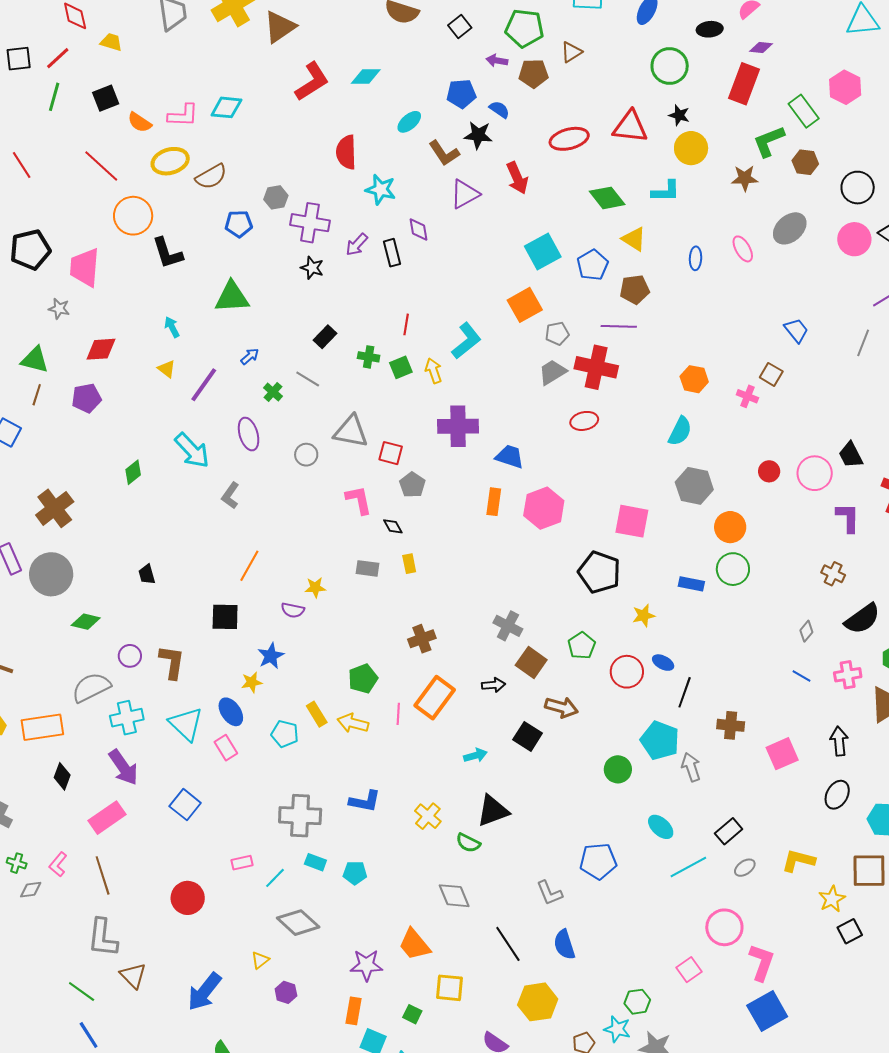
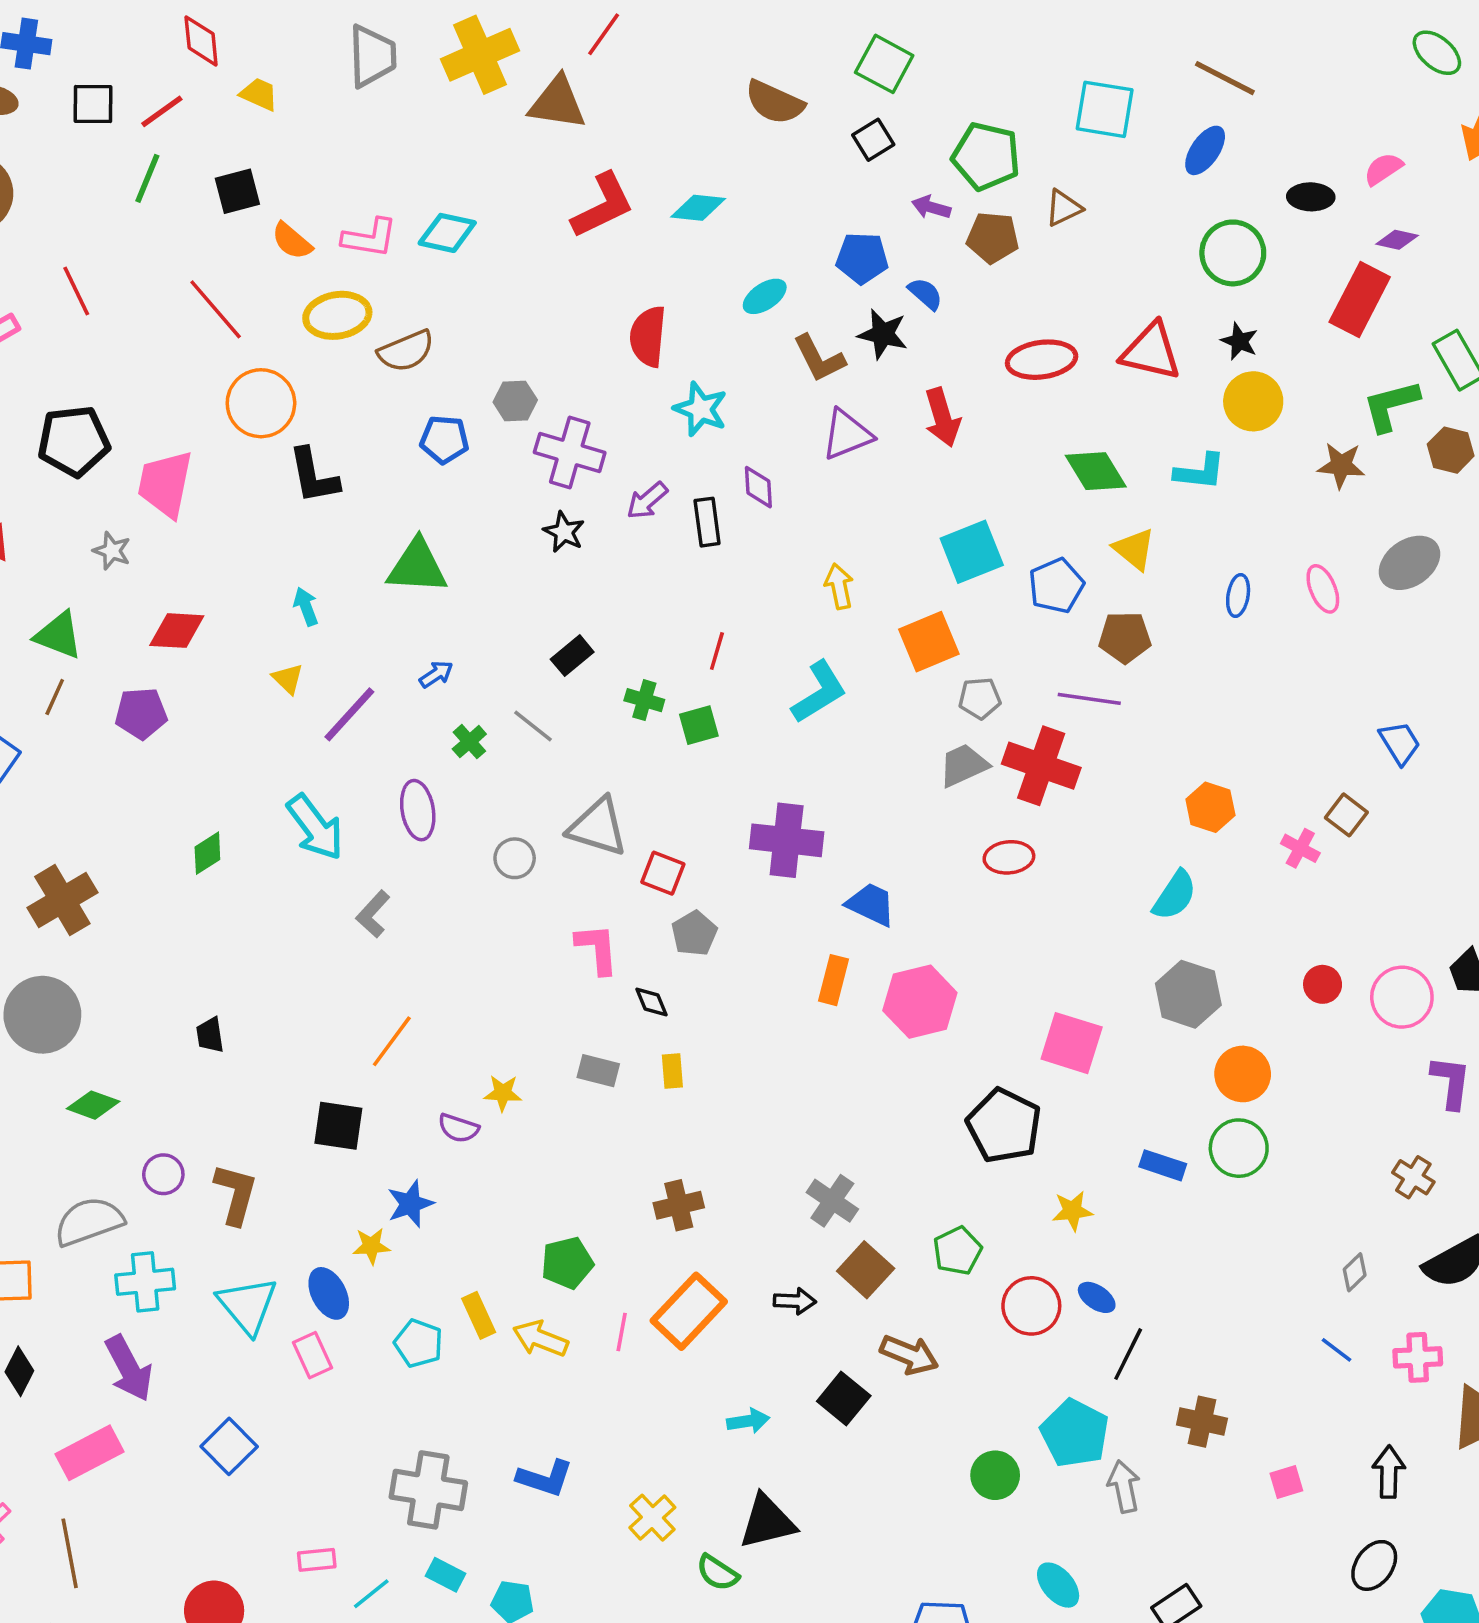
brown triangle: (280, 27) -> (557, 103), turned 36
yellow arrow: (434, 371) -> (839, 586), moved
pink square: (782, 754) -> (1286, 1482), size x0.6

